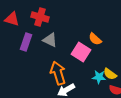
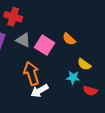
pink square: (81, 52) -> (45, 45), moved
yellow semicircle: (110, 74) -> (84, 64), moved

